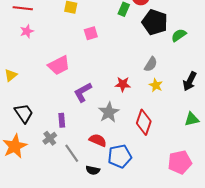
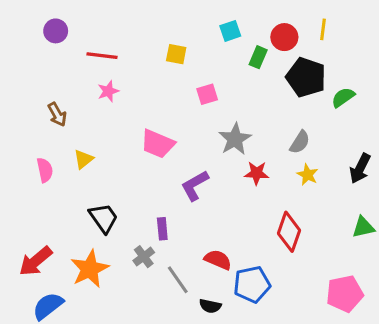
pink trapezoid: (59, 65) -> (158, 144), turned 50
gray star: (109, 112) -> (235, 139), moved

